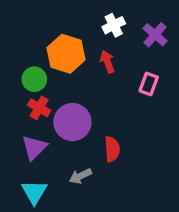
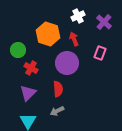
green circle: (34, 79) -> (18, 50), moved
purple circle: (72, 122) -> (67, 63), moved
red semicircle: (112, 149) -> (58, 89), moved

